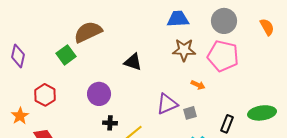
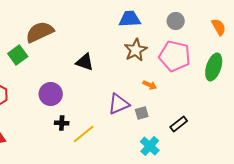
gray circle: (224, 21) -> (176, 21), size x0.7
brown star: (184, 50) -> (136, 50), turned -30
green ellipse: (262, 113) -> (214, 67), moved, turned -64
black rectangle: (227, 124) -> (179, 124), turned 30

